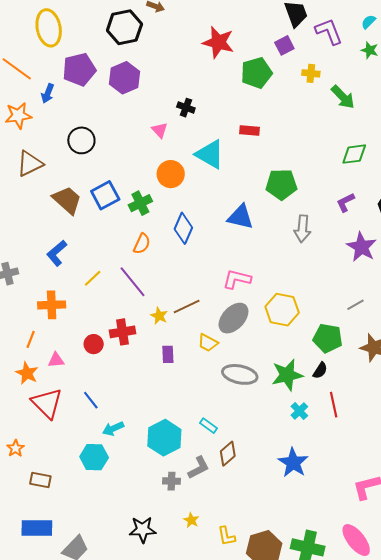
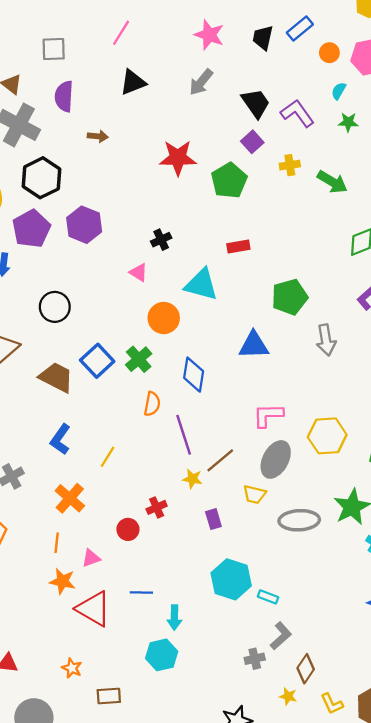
black hexagon: (124, 27) -> (41, 178), moved
black cross: (186, 108) -> (161, 240), turned -30
purple line: (133, 282) -> (184, 435), moved, turned 36
orange cross: (52, 305) -> (70, 498), turned -32
red cross: (123, 332) -> (157, 507), size x0.7
blue line: (91, 400) -> (141, 593), turned -36
cyan rectangle: (208, 426) -> (268, 597), moved
cyan arrow: (113, 429) -> (174, 617), turned -50
cyan hexagon: (164, 438) -> (231, 579), moved
brown diamond: (228, 454) -> (306, 669), moved

